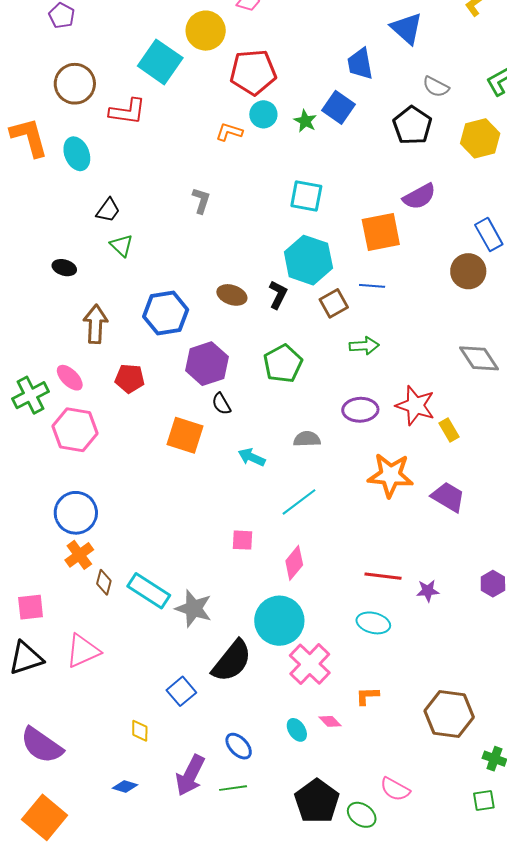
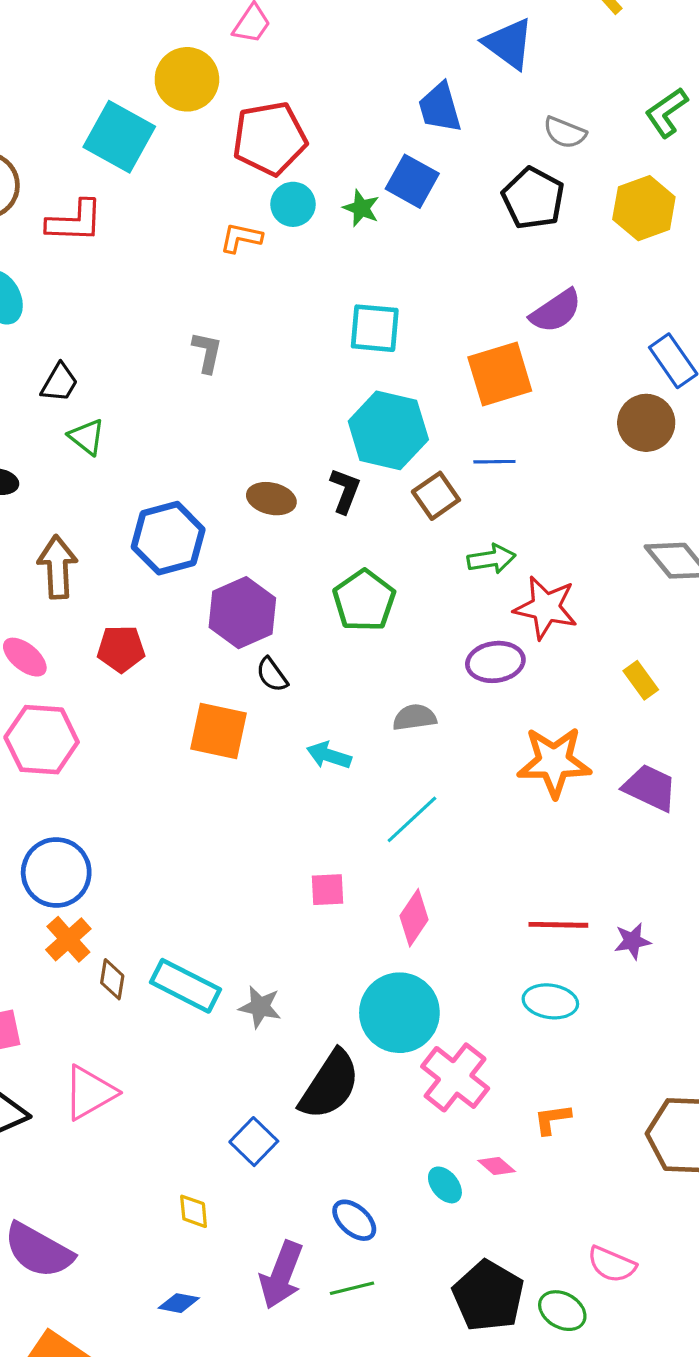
red star: (415, 406) -> (546, 608), moved
gray star: (194, 608) -> (260, 1007), size x0.7

